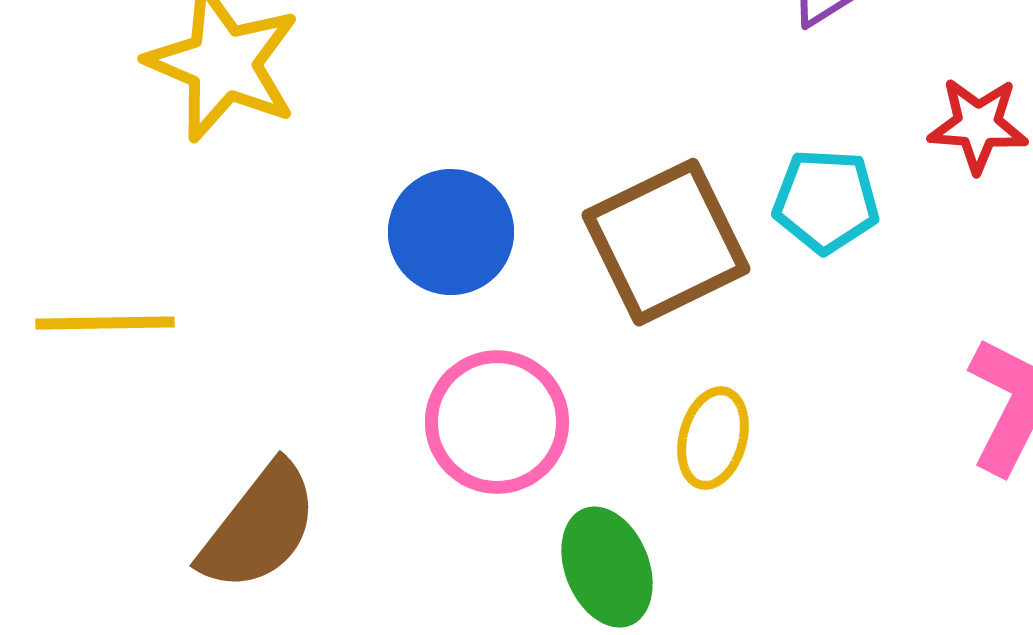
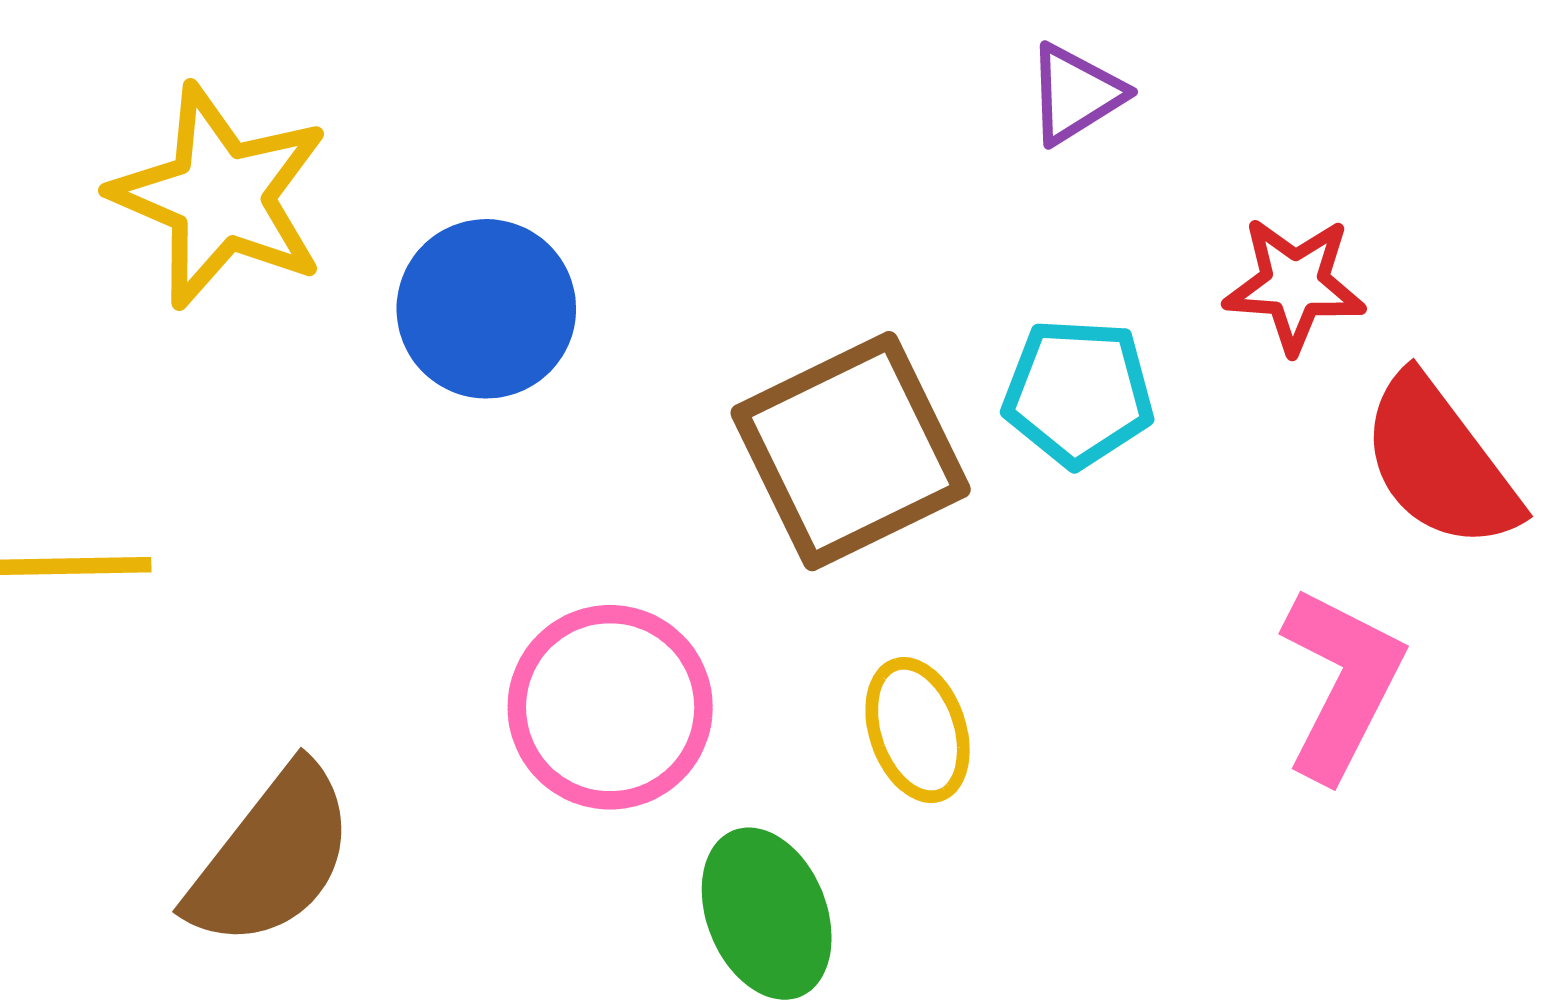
blue circle: (451, 232) -> (486, 309), moved
yellow ellipse: (713, 438) -> (918, 730), turned -34

